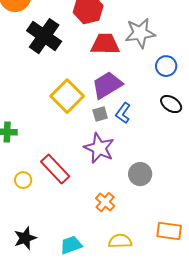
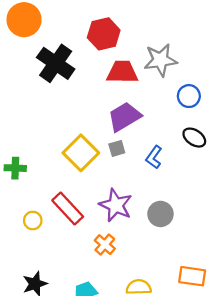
yellow square: (67, 96) -> (81, 153), moved
blue L-shape: (123, 113) -> (154, 157), moved
purple star: (99, 148) -> (116, 205), moved
orange cross: (105, 202) -> (105, 245), moved

